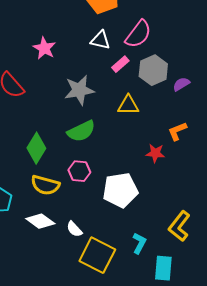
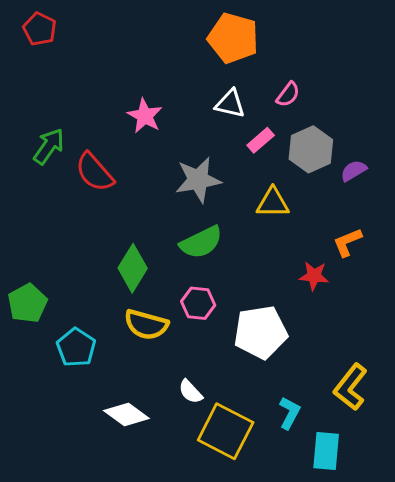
pink semicircle: (138, 34) -> (288, 94), size x0.6
white diamond: (40, 221) -> (126, 414), moved

